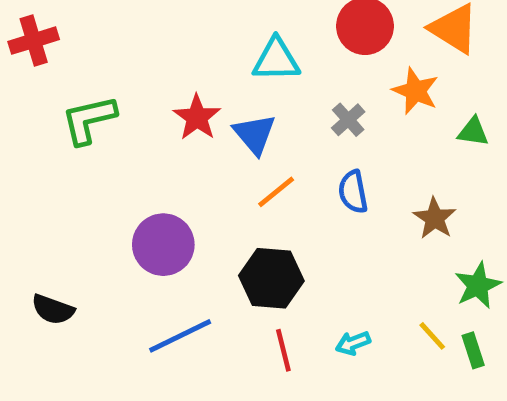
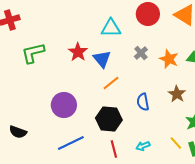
orange star: (415, 91) -> (169, 59), moved
blue semicircle: (353, 192) -> (143, 102), moved

